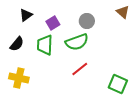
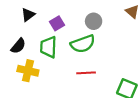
red line: (80, 69) -> (86, 73), turned 36
yellow cross: (19, 78) -> (28, 71), moved

